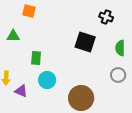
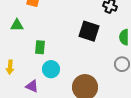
purple triangle: (21, 91) -> (32, 86), moved

